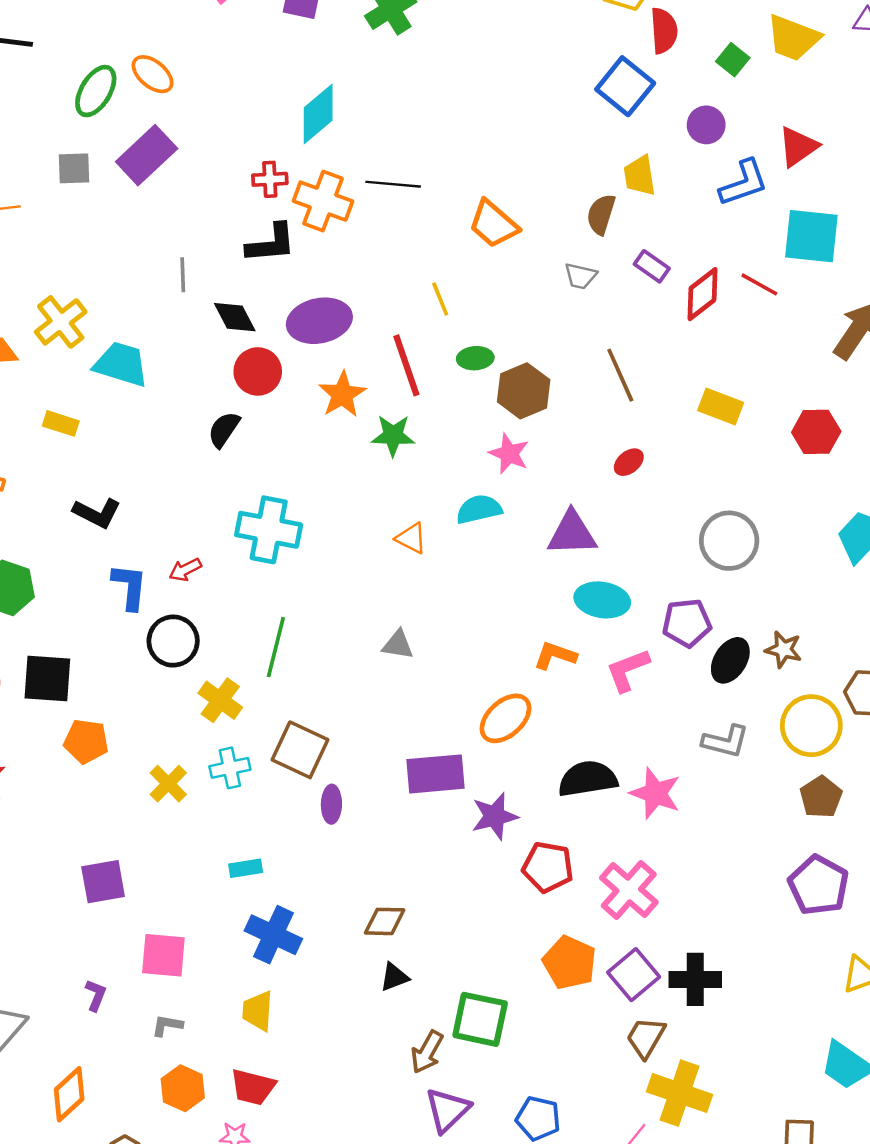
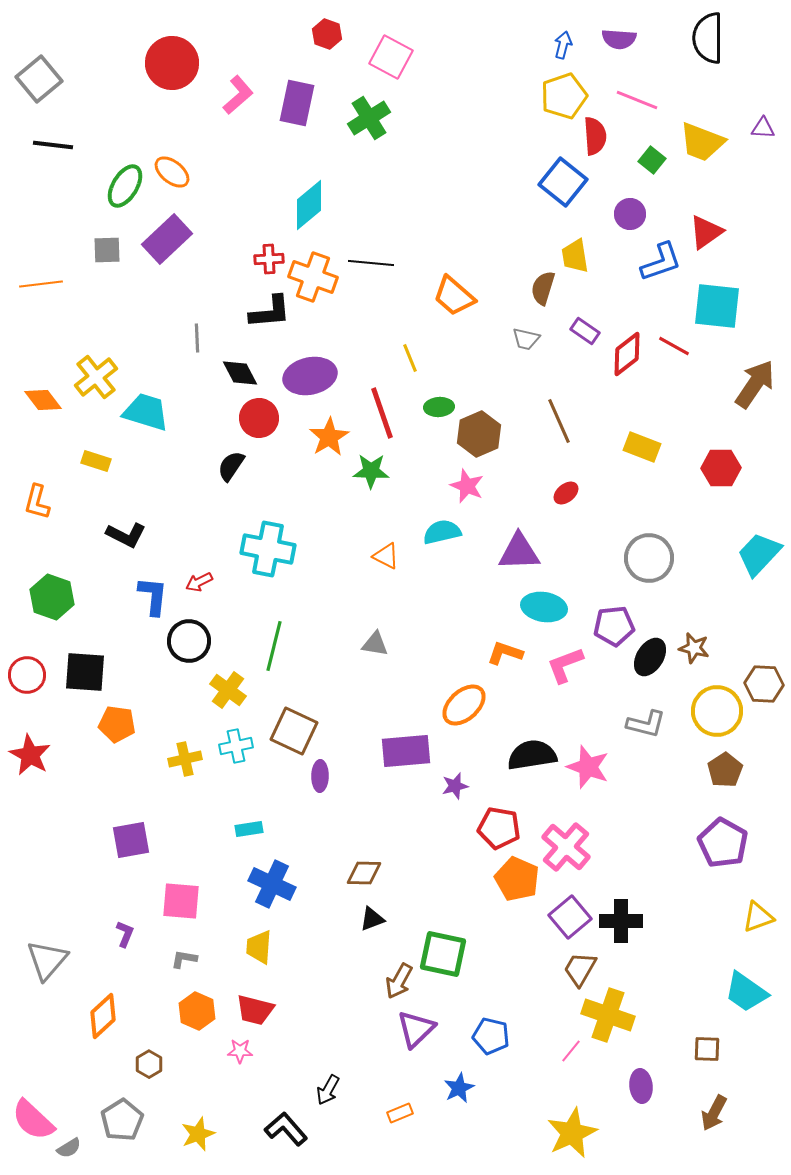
yellow cross: (168, 784) -> (185, 759), turned 32
purple star: (495, 816) -> (455, 786), size x0.7
orange pentagon: (570, 963) -> (517, 879), moved

